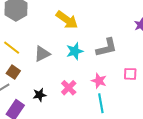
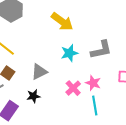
gray triangle: (42, 54) -> (39, 72), moved
pink cross: (69, 88) -> (73, 88), moved

